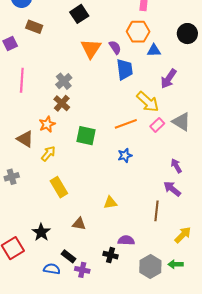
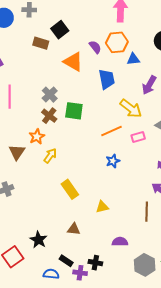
brown rectangle: (34, 27) -> (41, 43), moved
purple semicircle: (115, 47) -> (95, 47), moved
orange triangle: (91, 49) -> (73, 62), turned -30
pink rectangle: (157, 125) -> (138, 137), moved, turned 32
green square: (86, 136) -> (74, 111), moved
brown triangle: (25, 139) -> (17, 152), turned 36
yellow arrow: (48, 154) -> (50, 156), moved
yellow rectangle: (59, 187) -> (70, 189), moved
black cross: (111, 255) -> (95, 263), moved

